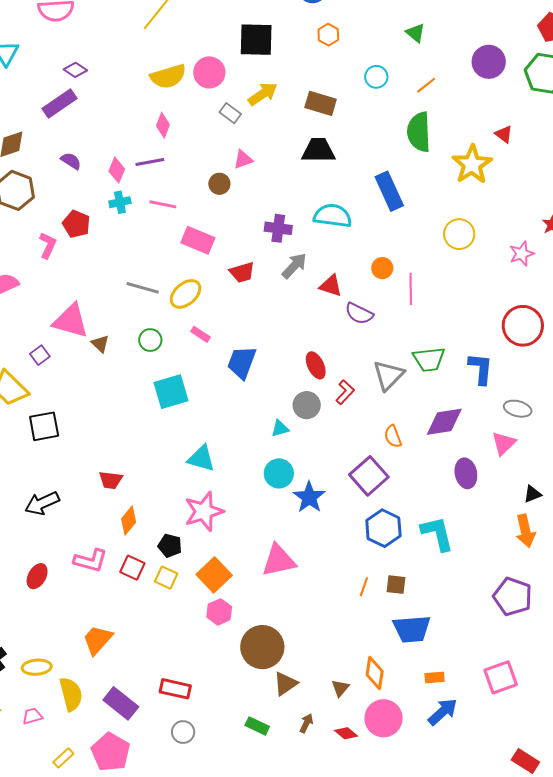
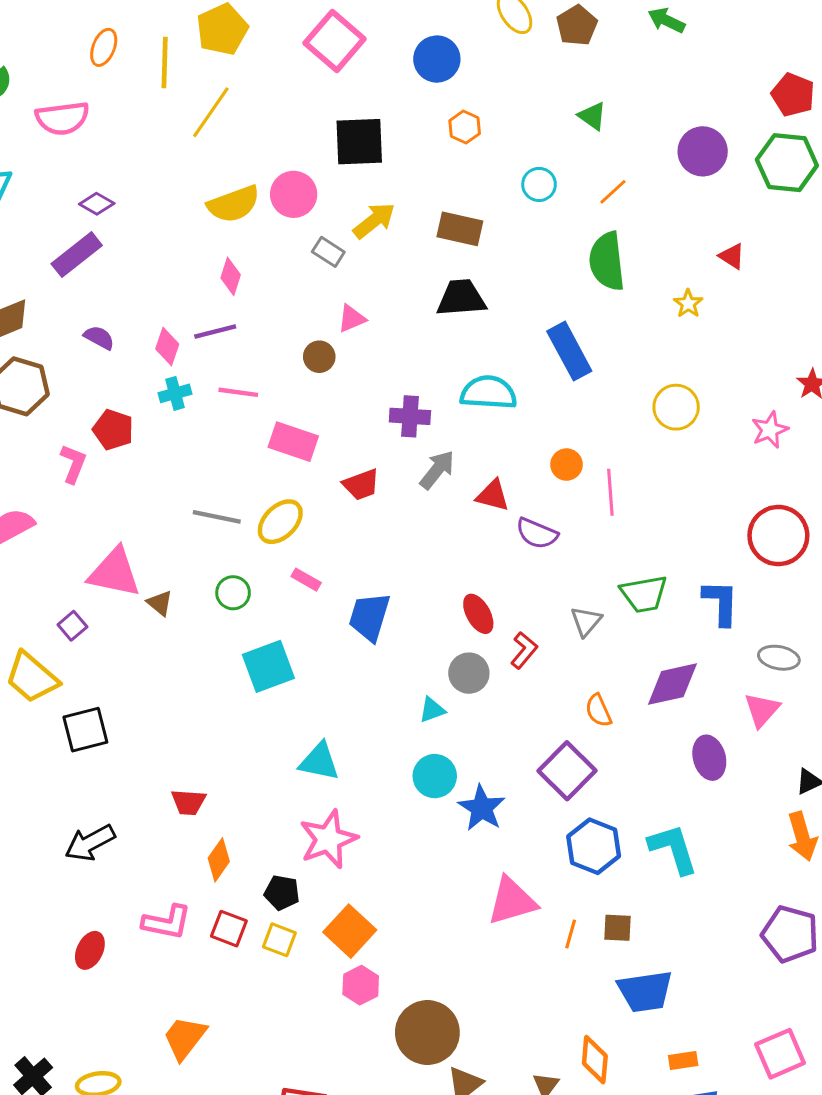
yellow star: (472, 164) -> (688, 304), size x0.5
gray triangle: (388, 375) -> (586, 621), size x0.7
pink triangle: (279, 560) -> (512, 901), moved

